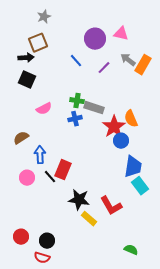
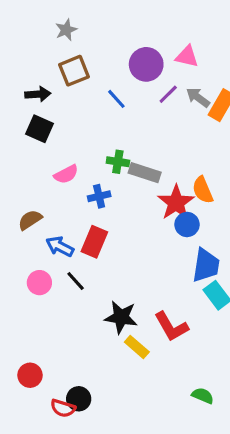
brown square: (38, 43) -> (74, 71), moved
purple line: (104, 68) -> (168, 94), moved
blue cross: (75, 119) -> (99, 196), moved
blue arrow: (40, 155) -> (60, 246), turned -60
red rectangle: (63, 170) -> (94, 242), moved
black circle: (47, 241) -> (79, 399), moved

